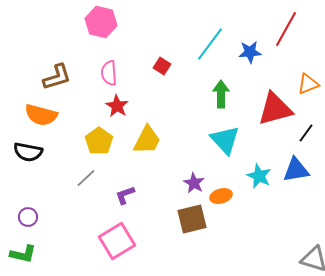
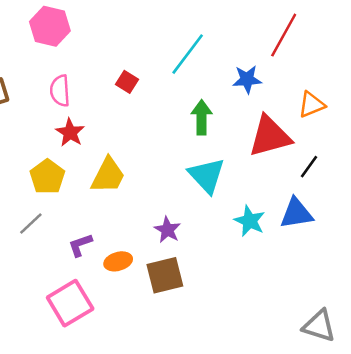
blue star: (250, 52) -> (247, 79), moved
orange ellipse: (221, 196) -> (118, 261), moved

